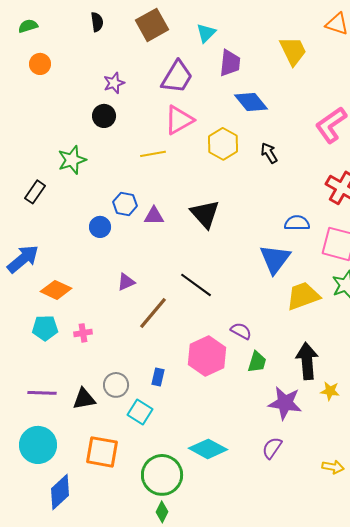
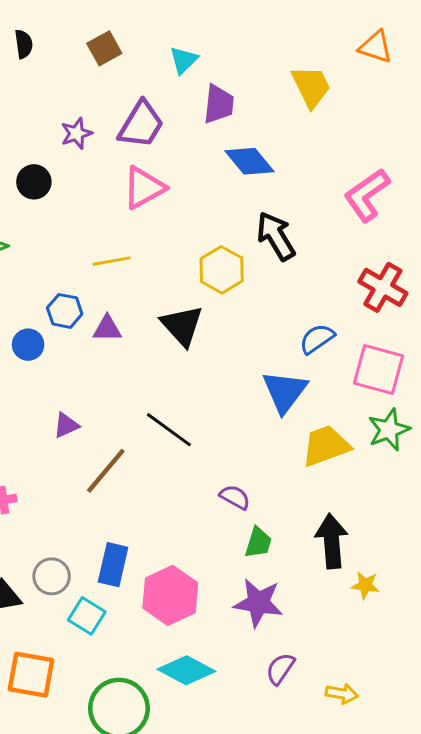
brown square: (152, 25) -> (104, 48), size x0.7
purple star: (114, 83) -> (76, 133), moved
yellow hexagon: (223, 144) -> (222, 270), moved
black arrow: (269, 153) -> (276, 236), size x1.6
yellow line: (153, 154) -> (112, 261), moved
blue semicircle: (297, 223) -> (317, 339), turned -35
pink hexagon: (207, 356) -> (170, 595), moved
blue rectangle: (158, 377) -> (113, 565), size x1.6
purple star: (285, 403) -> (258, 603), moved
yellow arrow: (333, 467) -> (342, 694), moved

